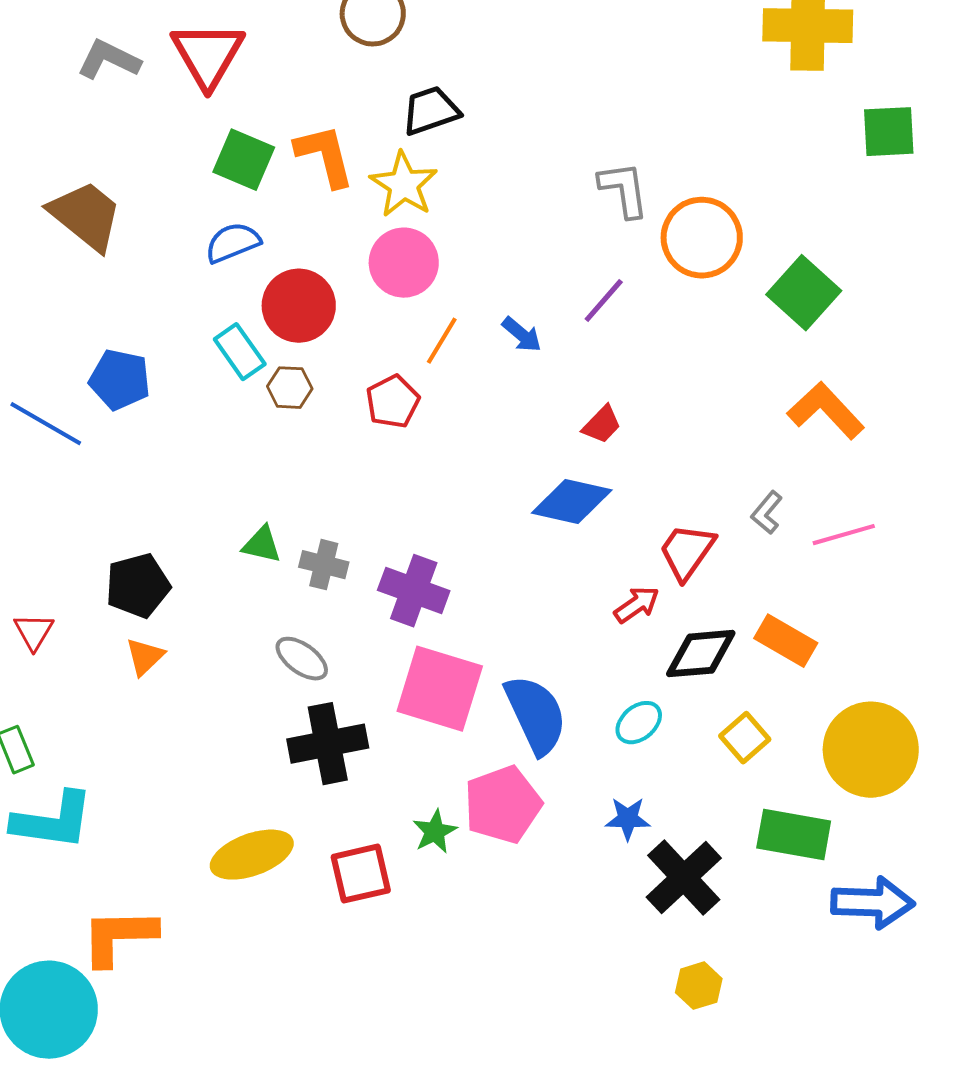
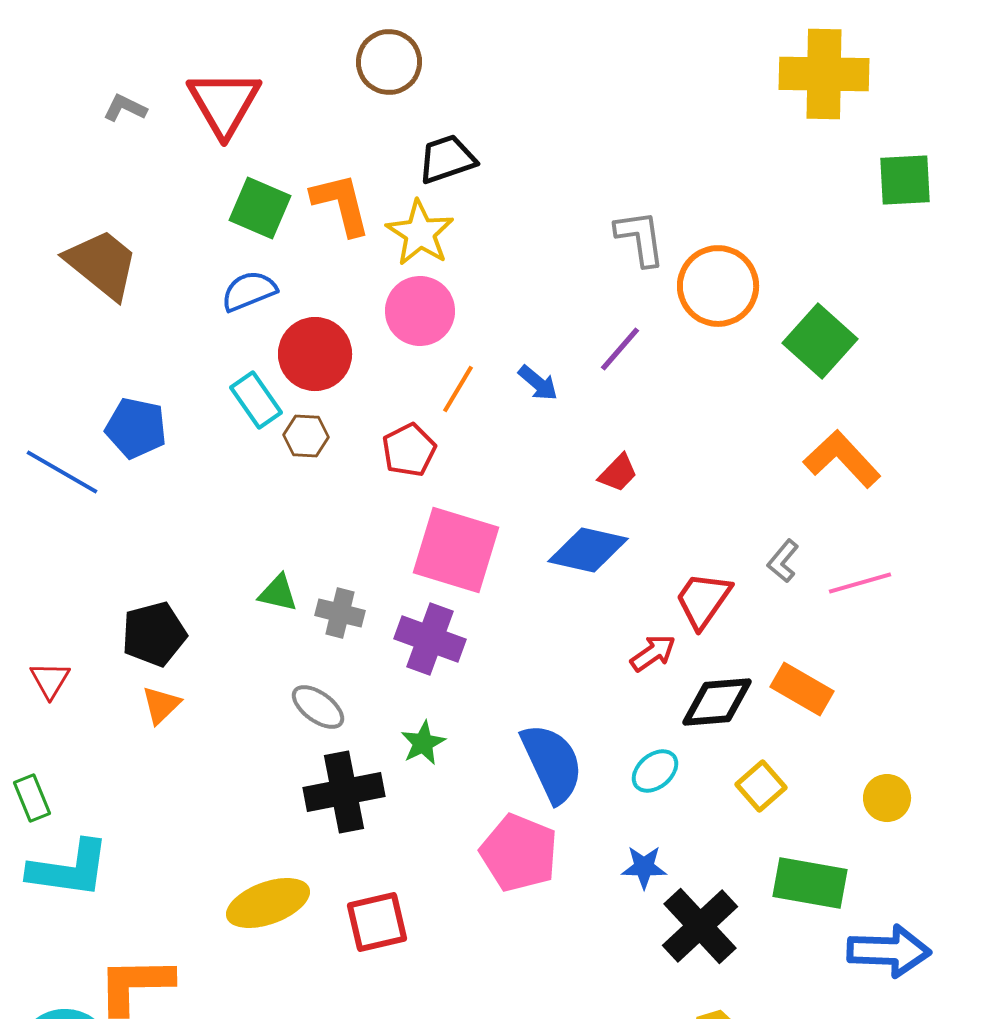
gray L-shape: (109, 60) -> (125, 108), size x0.7
pink square: (440, 689) -> (456, 550), moved
yellow circle: (871, 750) -> (887, 798), size x0.5
pink pentagon: (503, 805) -> (519, 853), turned -30
green star: (435, 832) -> (423, 743), moved

